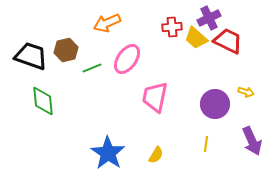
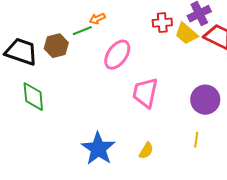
orange arrow: (107, 23) -> (97, 19), size x0.6
green line: (92, 68) -> (82, 31), moved

